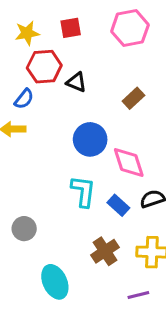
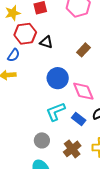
cyan L-shape: (83, 191) -> (56, 112), turned -115
gray circle: (24, 229) -> (42, 140), moved

